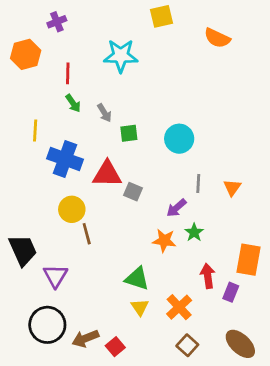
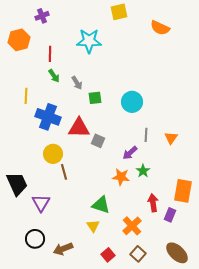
yellow triangle: (140, 307) -> (93, 226), moved
black circle: (47, 325) -> (35, 239), size x0.7
red square: (115, 347) -> (108, 255), moved

